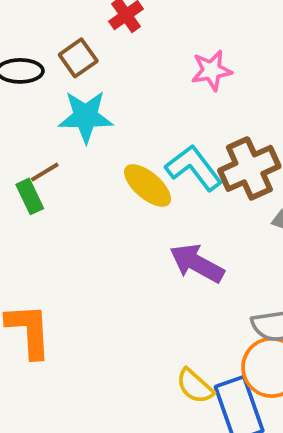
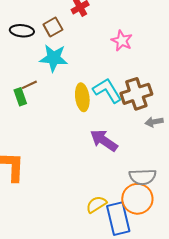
pink star: (212, 70) -> (122, 41), turned 30
yellow ellipse: (148, 186) -> (82, 97), turned 36
yellow semicircle: (195, 386) -> (96, 204), turned 100

